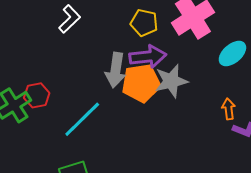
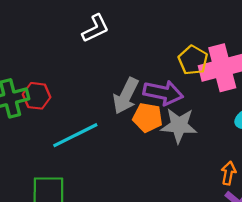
yellow pentagon: (144, 23) -> (193, 60), moved
orange pentagon: (141, 83) -> (148, 118), size x0.7

